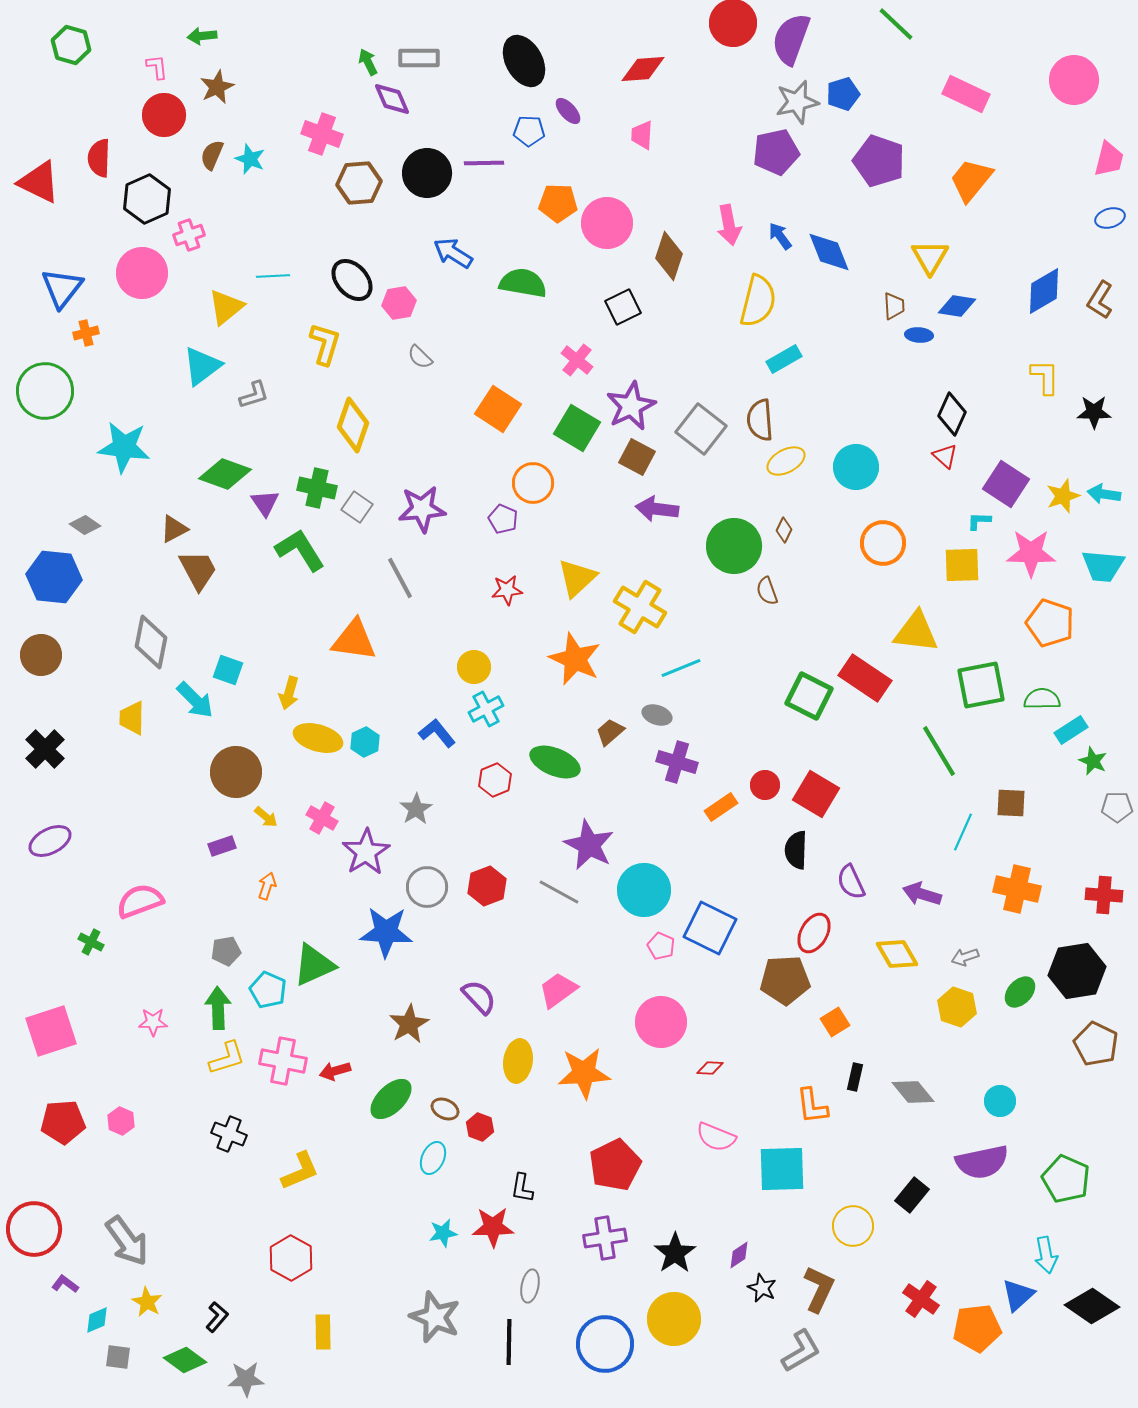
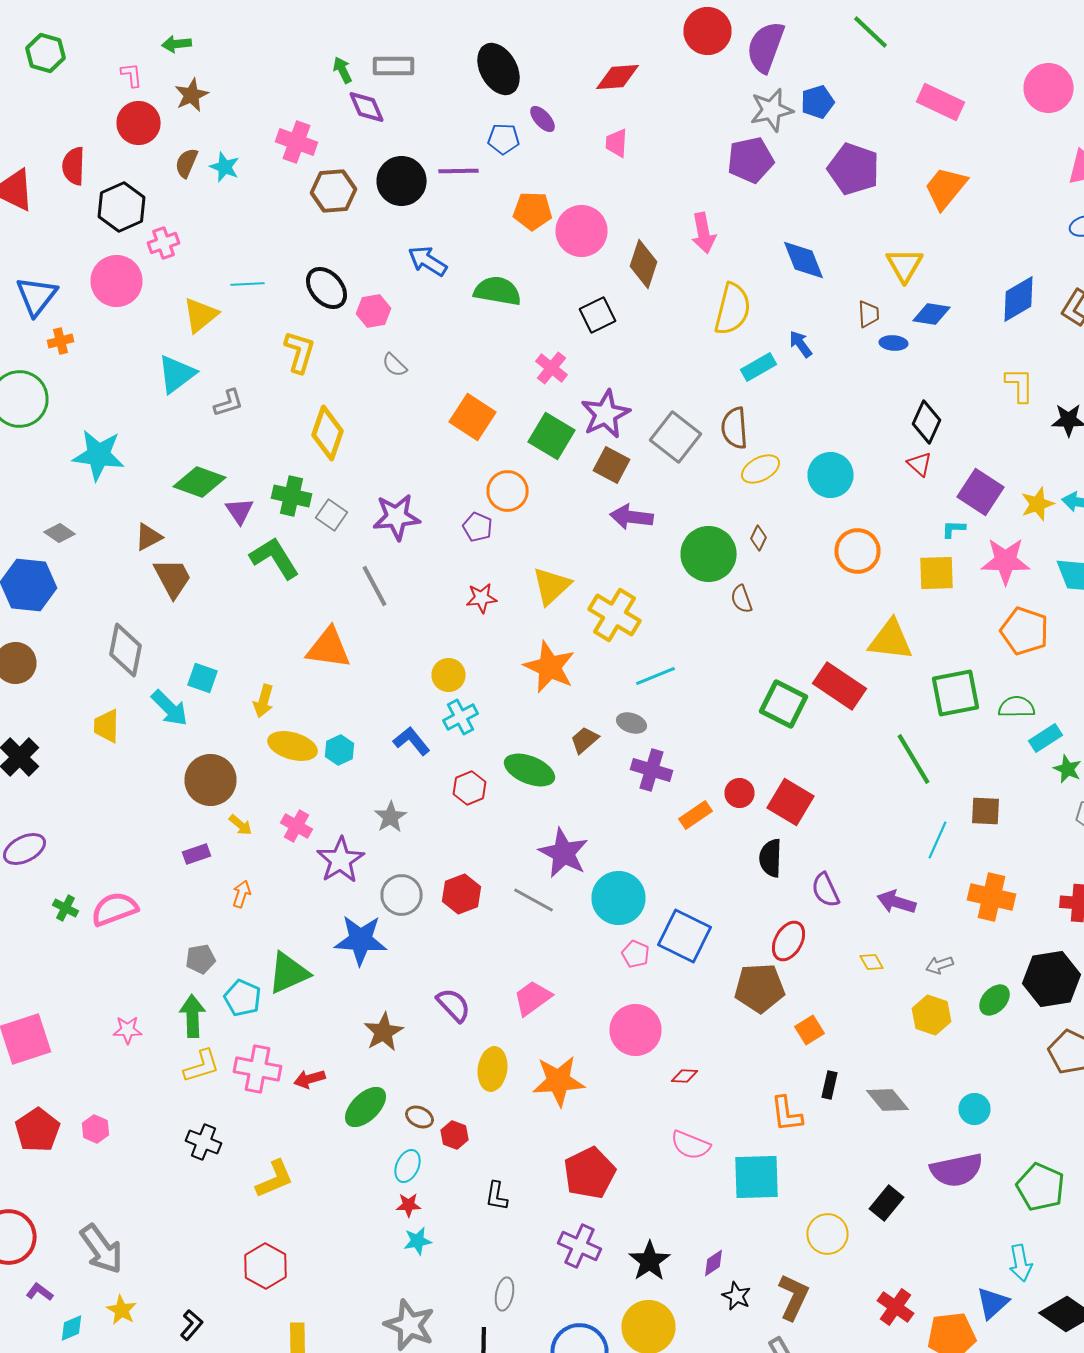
blue arrow: (780, 236) -> (800, 344), moved
green cross: (91, 942) -> (66, 908), moved
yellow diamond: (897, 954) -> (872, 962), size x0.6
red pentagon: (63, 1122) -> (38, 1130), turned -30
red star: (493, 1227) -> (408, 1205), moved, size x0.6
purple cross: (605, 1238) -> (580, 1246), turned 33

